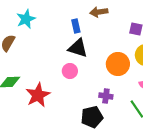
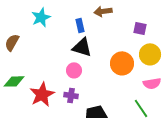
cyan star: (26, 19) -> (41, 17), moved
purple cross: (106, 96) -> (71, 95), moved

